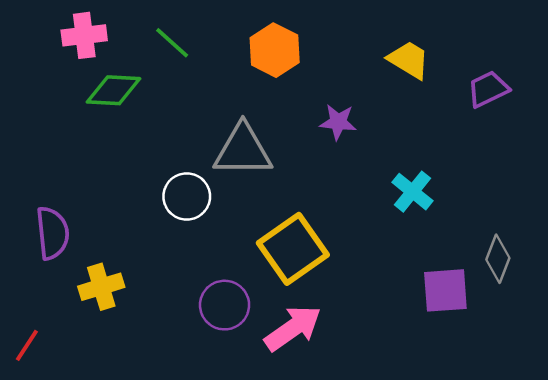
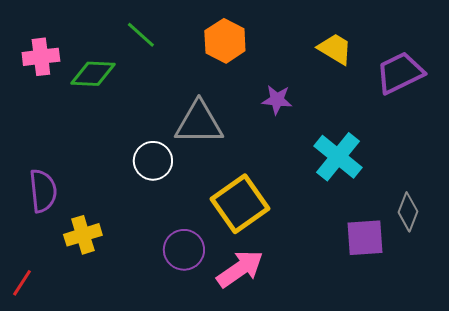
pink cross: (84, 35) -> (41, 57), moved
purple trapezoid: (488, 89) -> (400, 73), size x1.4
cyan cross: (412, 192) -> (338, 157), size x1.4

